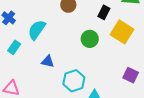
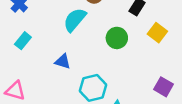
cyan semicircle: (37, 30) -> (75, 20), moved
yellow square: (122, 32) -> (157, 33), size x0.7

